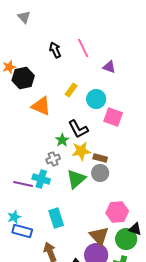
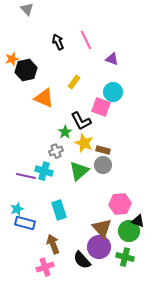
cyan circle: (96, 99) -> (113, 92), moved
pink square: (113, 117) -> (101, 107), moved
yellow star: (81, 151) -> (84, 143), turned 30

